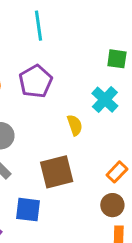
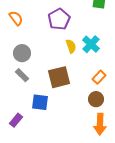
purple pentagon: (36, 81) -> (59, 19), moved
cyan cross: (105, 100) -> (91, 44), moved

